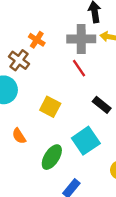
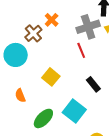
gray cross: (81, 39) -> (88, 27), turned -30
cyan square: (86, 141) -> (74, 111), turned -30

